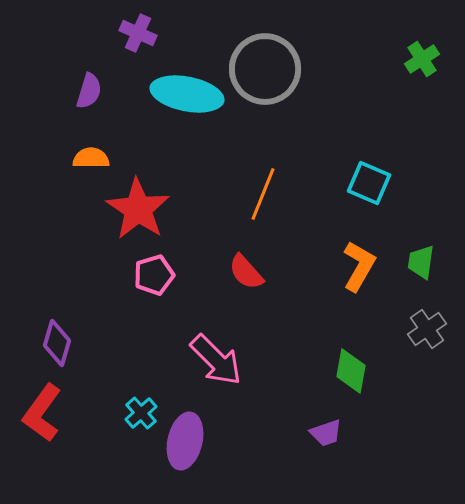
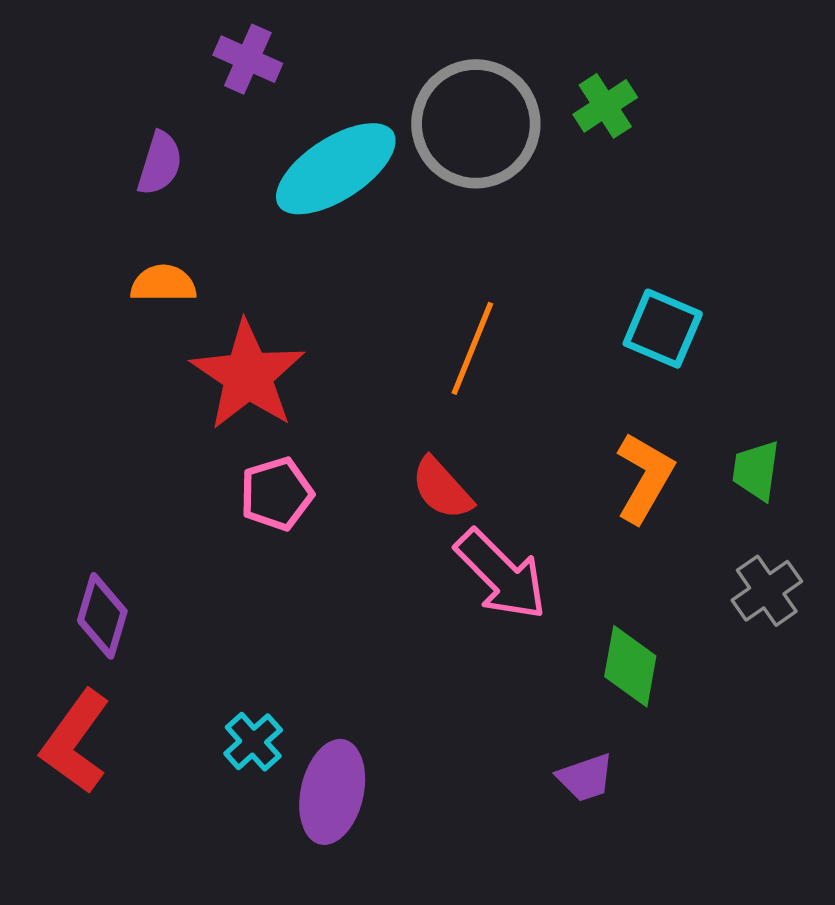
green cross: (422, 59) -> (605, 106), moved
cyan ellipse: (187, 94) -> (336, 169), turned -44
pink arrow: (216, 360) -> (501, 575), moved

